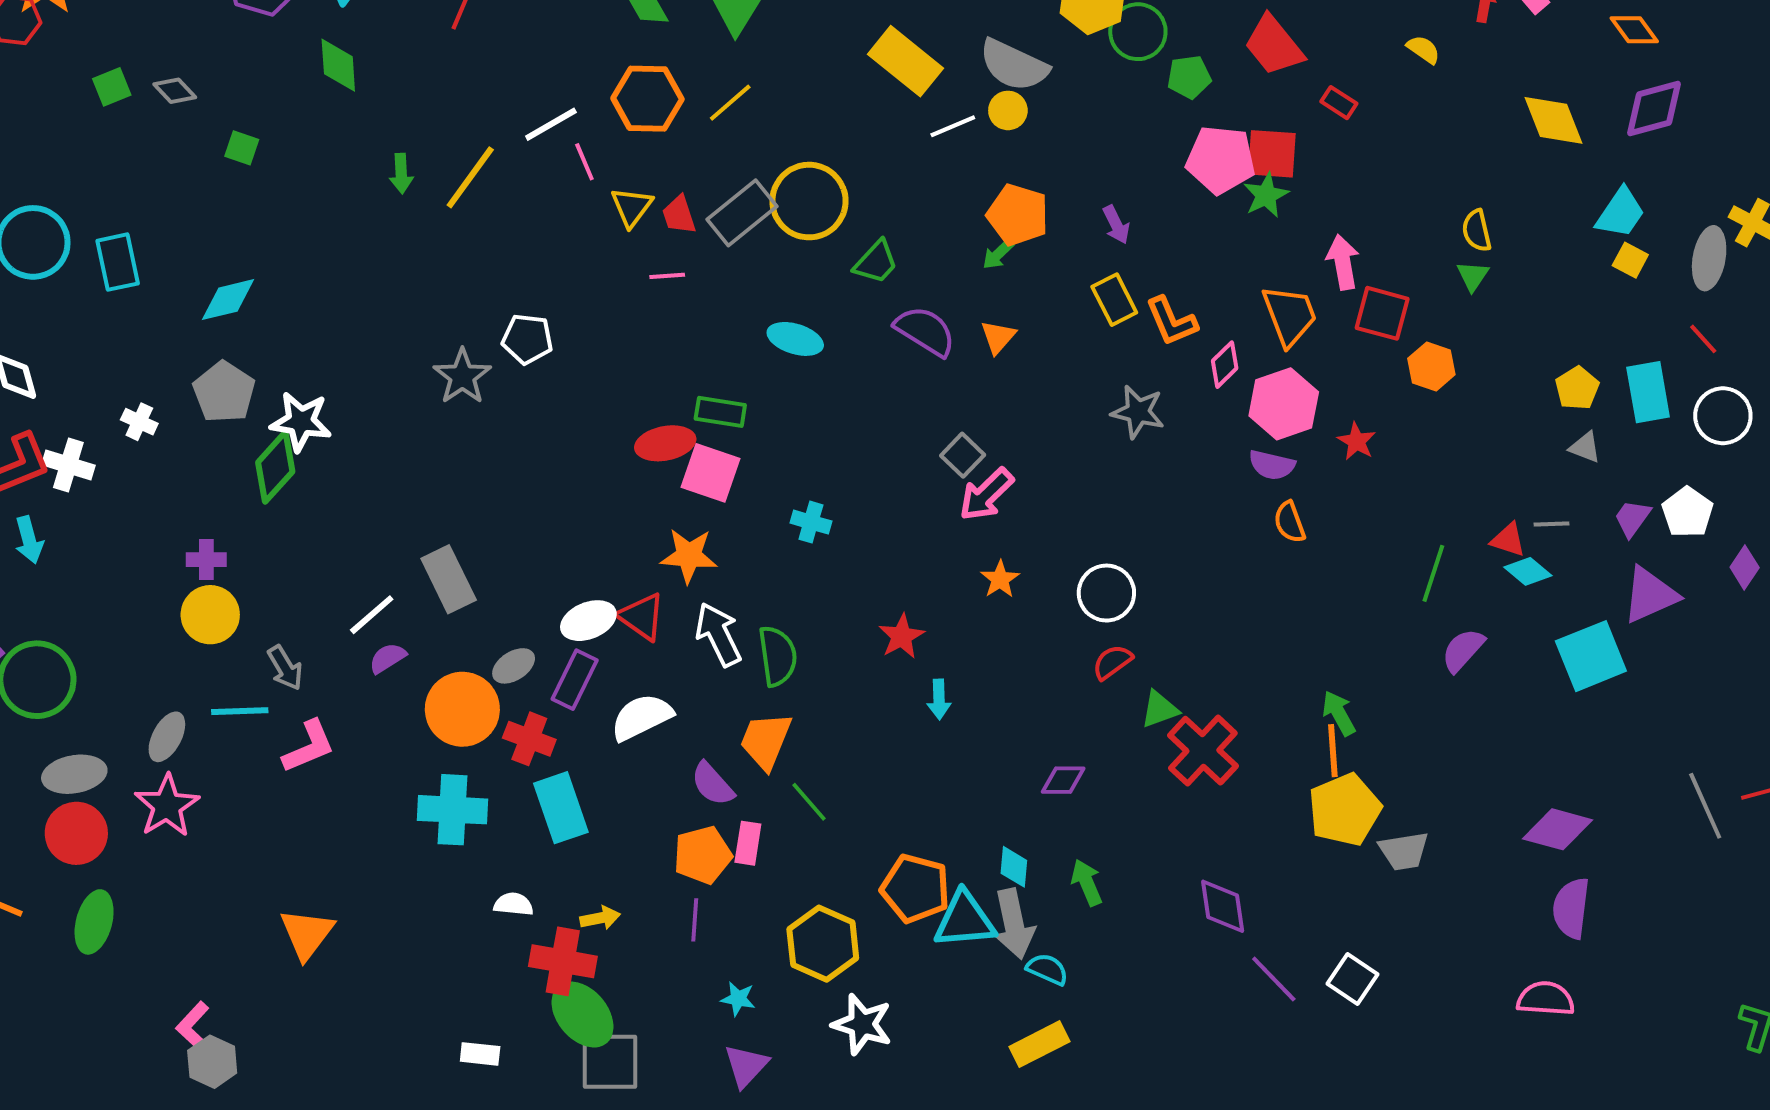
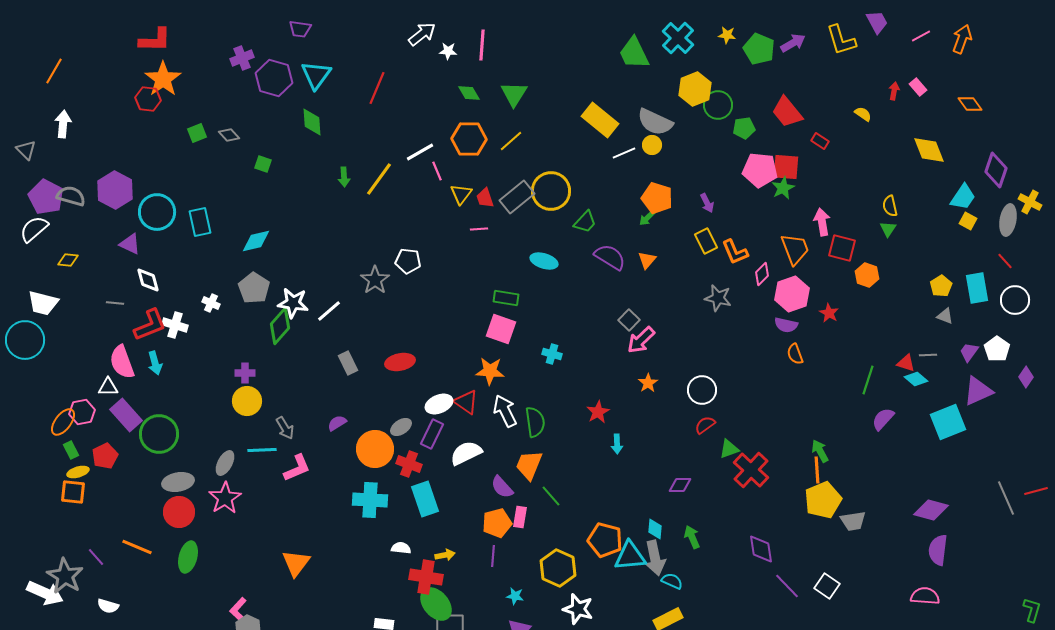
purple diamond: (1654, 108) -> (996, 170), moved, turned -56
red ellipse: (665, 443) -> (400, 362), moved
gray rectangle: (449, 579) -> (348, 363), moved, size x0.7
white line: (372, 615) -> (329, 311), moved

